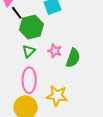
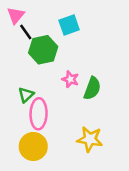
green triangle: (29, 51) -> (26, 95), moved
yellow star: (57, 96) -> (90, 139), moved

